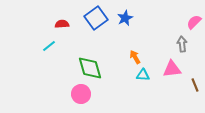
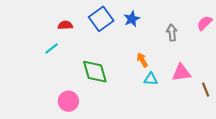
gray arrow: (182, 44) -> (172, 33), moved
pink circle: (81, 94) -> (68, 101), moved

